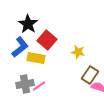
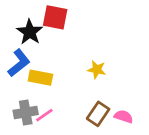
red square: (47, 40) -> (55, 17), moved, turned -30
brown rectangle: (90, 75) -> (98, 114), moved

